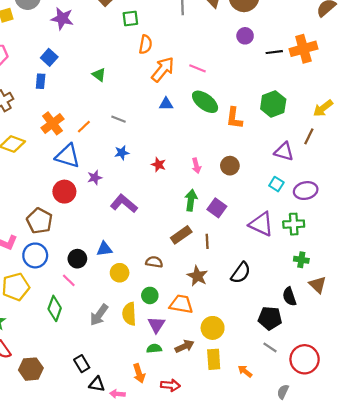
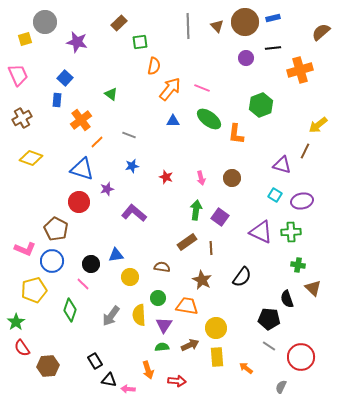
black line: (274, 52) -> (273, 48), moved
green hexagon: (273, 104) -> (261, 105), moved
orange cross: (52, 123) -> (81, 120), moved

